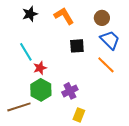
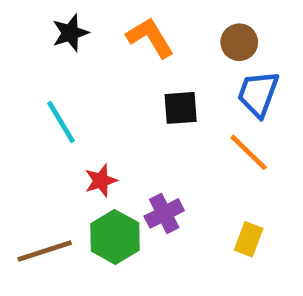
blue trapezoid: (110, 40) -> (258, 94), turned -115
red star: (40, 68) -> (101, 181), moved
green hexagon: (41, 90) -> (115, 237), moved
yellow rectangle: (79, 115) -> (249, 239), moved

